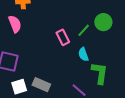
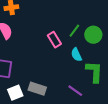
green circle: (103, 22) -> (93, 35), moved

